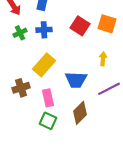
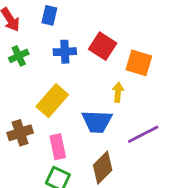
orange square: (107, 24) -> (139, 63), moved
blue cross: (44, 30) -> (65, 52), moved
yellow arrow: (103, 59) -> (118, 92), moved

